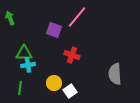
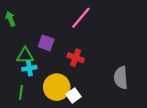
purple square: (54, 30) -> (46, 43), moved
yellow circle: (54, 83) -> (57, 87), size x1.6

